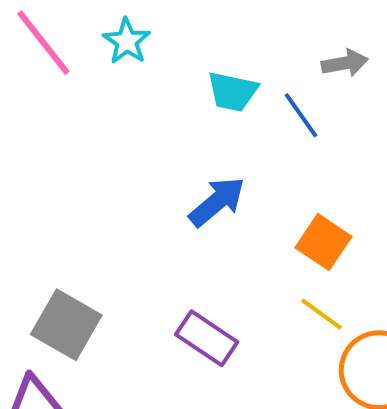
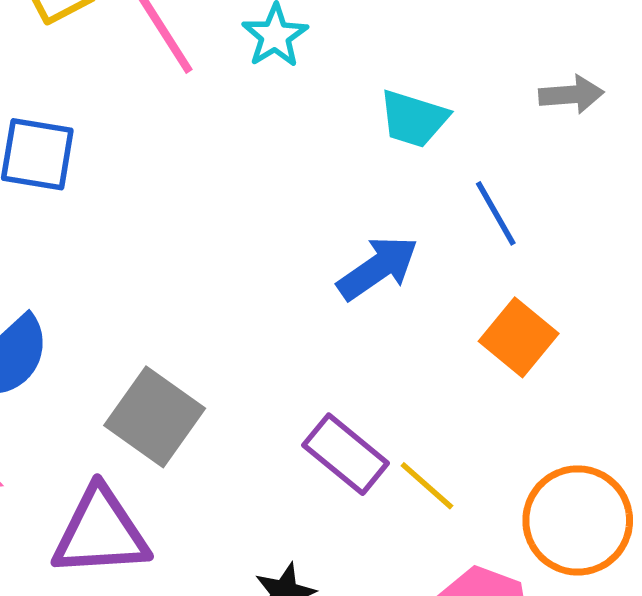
blue line: (301, 115) -> (496, 213), moved
yellow line: (322, 314) -> (427, 486), moved

